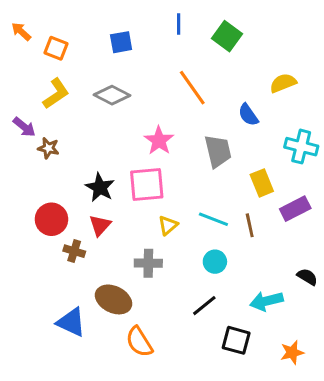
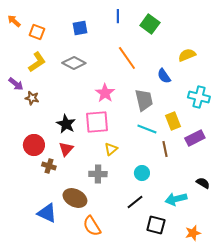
cyan line: (213, 219) -> (147, 129), moved

